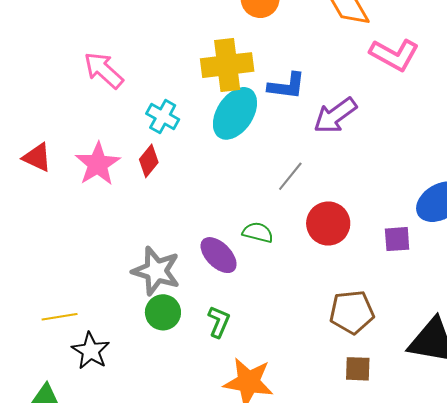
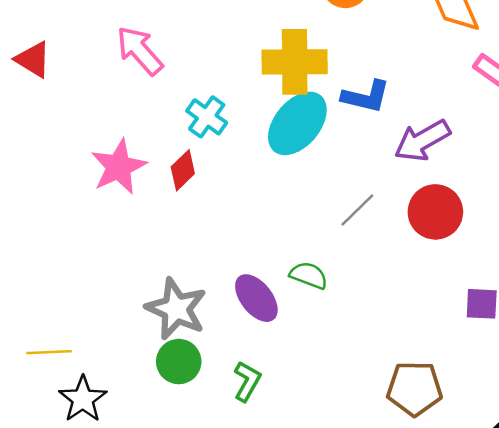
red triangle: (37, 157) -> (33, 59), moved
red circle: (328, 224) -> (435, 212), moved

